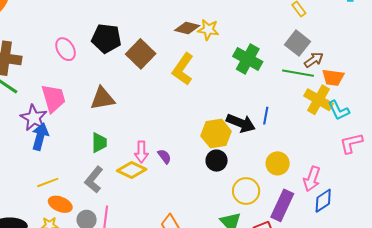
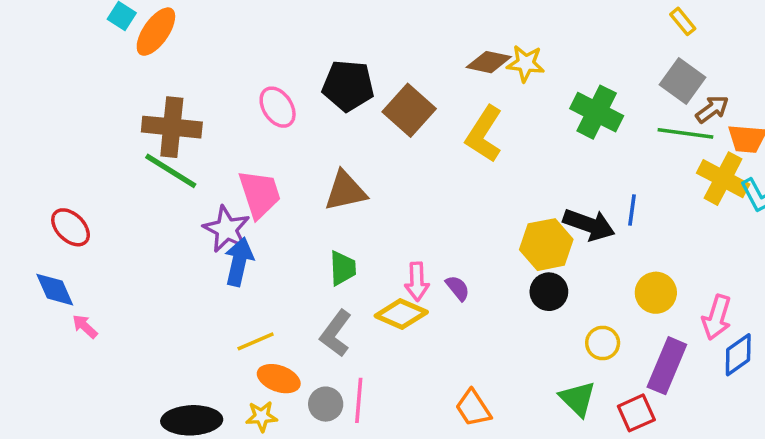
yellow circle: (246, 191) -> (603, 343), size x0.7

